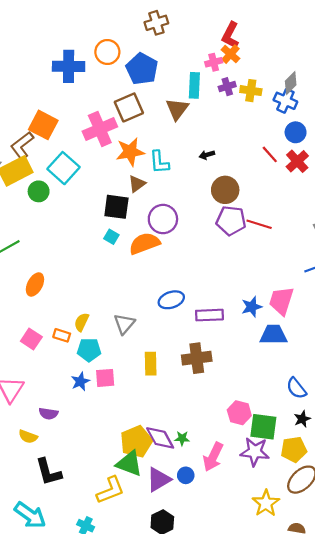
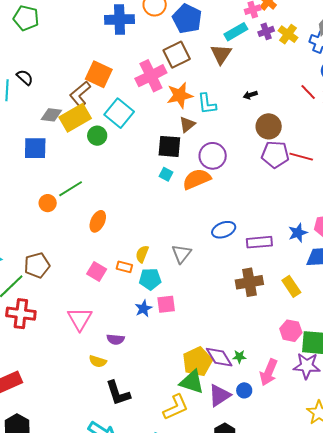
cyan rectangle: (194, 85) -> (236, 32), turned 60
yellow cross: (251, 91) -> (288, 34), turned 30
yellow rectangle: (151, 364) -> (291, 286), moved, turned -30

